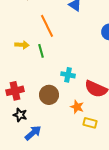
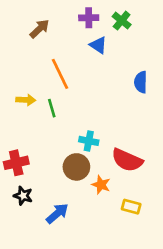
brown circle: (49, 95) -> (76, 167), moved
yellow rectangle: (90, 123) -> (131, 207), moved
blue arrow: (33, 133) -> (57, 213), moved

